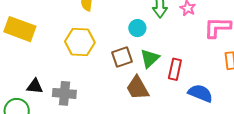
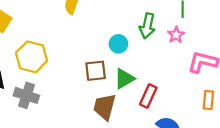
yellow hexagon: (80, 42) -> (32, 57), moved
brown trapezoid: (138, 88) -> (105, 107), turned 32

